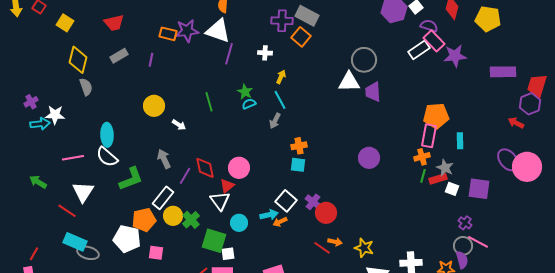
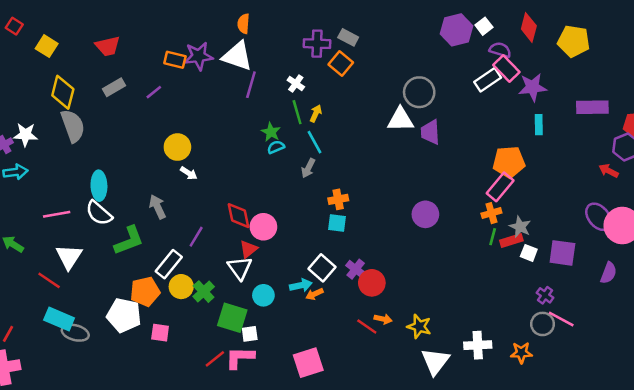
gray rectangle: (307, 16) -> (348, 37), size x0.7
white cross: (265, 53) -> (296, 83), turned 32
purple line: (151, 60) -> (154, 92), turned 40
gray semicircle: (86, 87) -> (73, 126), size x1.5
green line: (209, 102) -> (297, 112), moved
yellow circle: (154, 106) -> (177, 147), moved
white star: (55, 115) -> (25, 135), moved
pink rectangle: (429, 136) -> (500, 187), turned 30
cyan rectangle: (460, 141) -> (539, 125), moved
gray arrow: (164, 159) -> (158, 207), moved
red diamond: (205, 168) -> (239, 216), moved
purple semicircle: (462, 260) -> (609, 273), moved, turned 36

